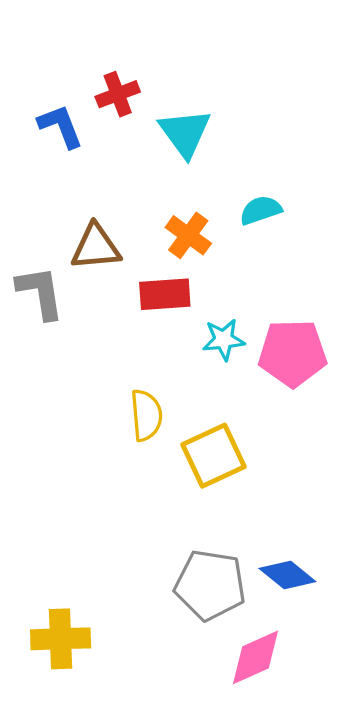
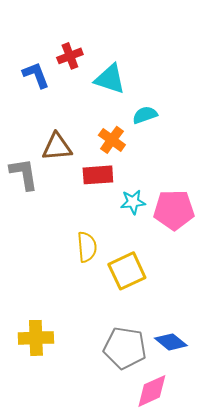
cyan triangle: (185, 133) -> (110, 79), turned -36
cyan semicircle: (261, 210) -> (145, 115), moved
yellow cross: (61, 639) -> (36, 338), moved

